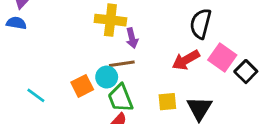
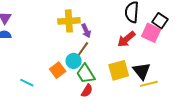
brown line: (122, 64) -> (82, 50), turned -36
black square: (246, 72) -> (160, 21), moved
yellow square: (167, 102) -> (119, 70), size x1.5

